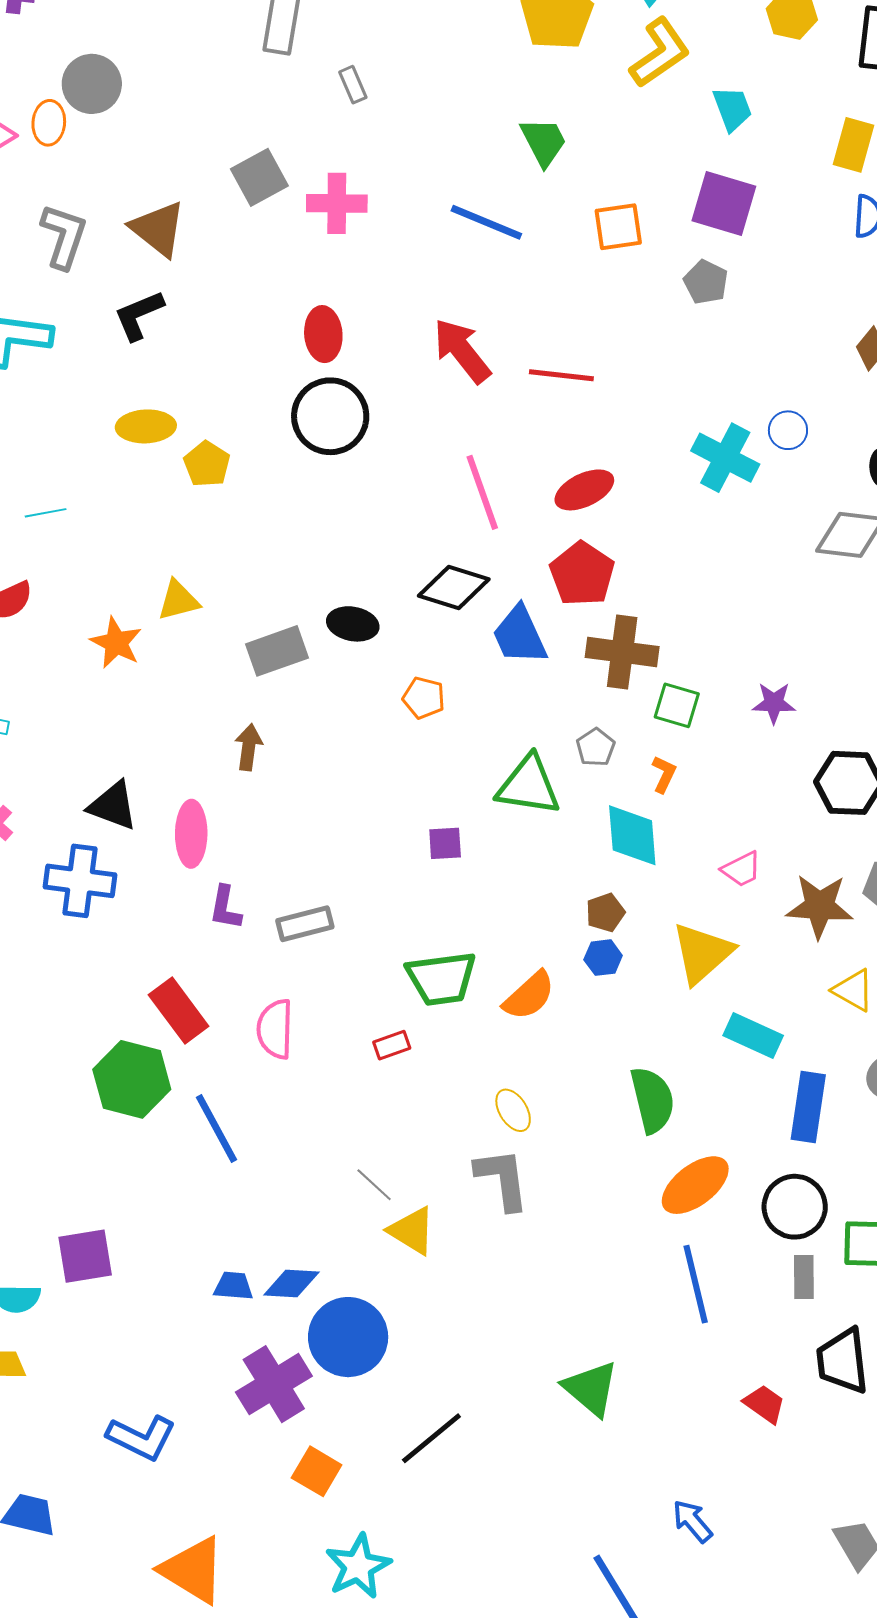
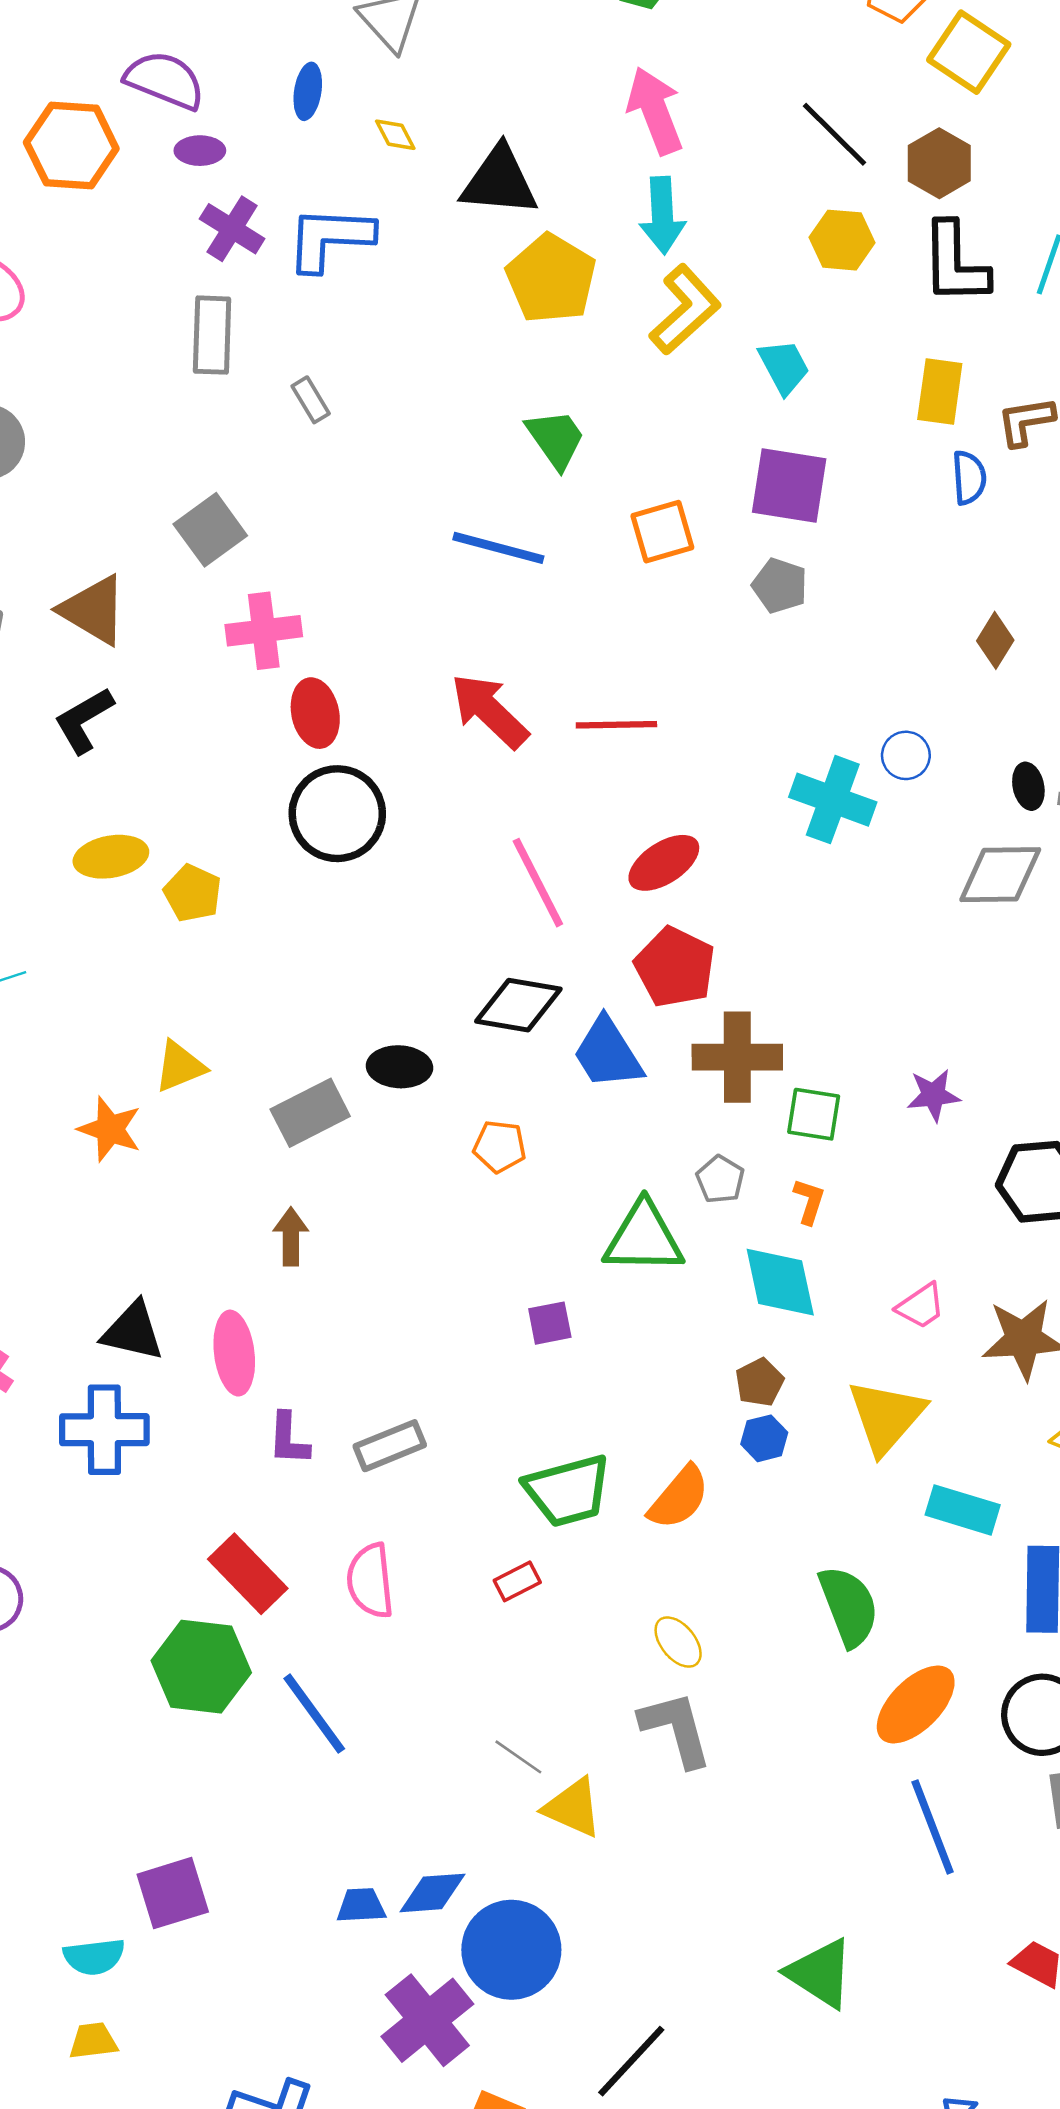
pink cross: (337, 203) -> (264, 631), moved

